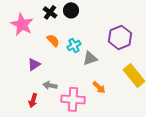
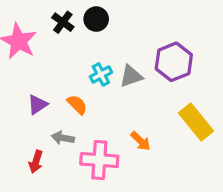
orange semicircle: (53, 40) -> (77, 105), moved
gray triangle: (90, 58) -> (131, 76), moved

